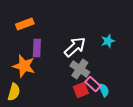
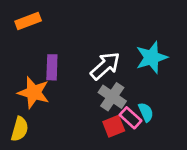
orange rectangle: (25, 24) -> (28, 21), moved
cyan star: (108, 41) -> (152, 57), size x1.6
cyan semicircle: (104, 90) -> (146, 112), moved

